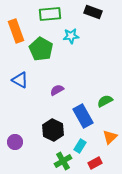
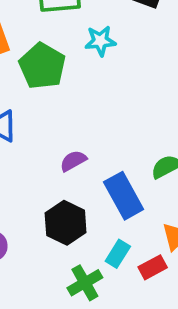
purple semicircle: (57, 90) -> (73, 161), moved
red rectangle: (95, 163) -> (153, 267), moved

